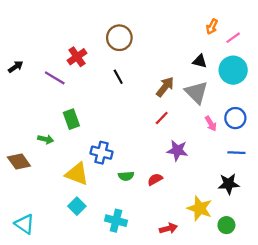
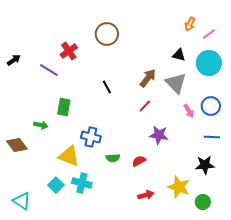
black line: (118, 77) -> (107, 87), moved
green rectangle: (71, 119) -> (64, 107), turned 30
cyan square: (77, 206) -> (56, 185), moved
cyan cross: (116, 221) -> (82, 183), moved
red arrow: (168, 228) -> (146, 195), moved

